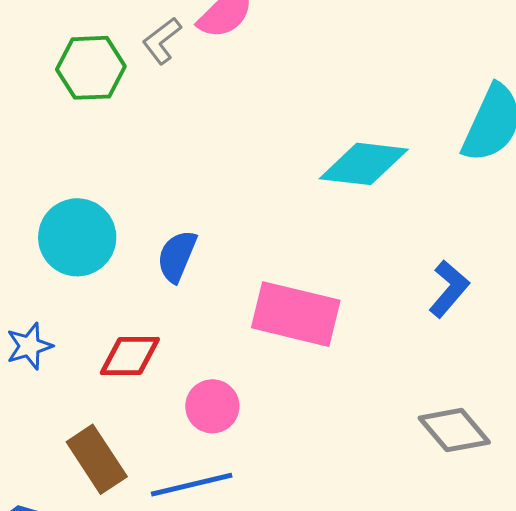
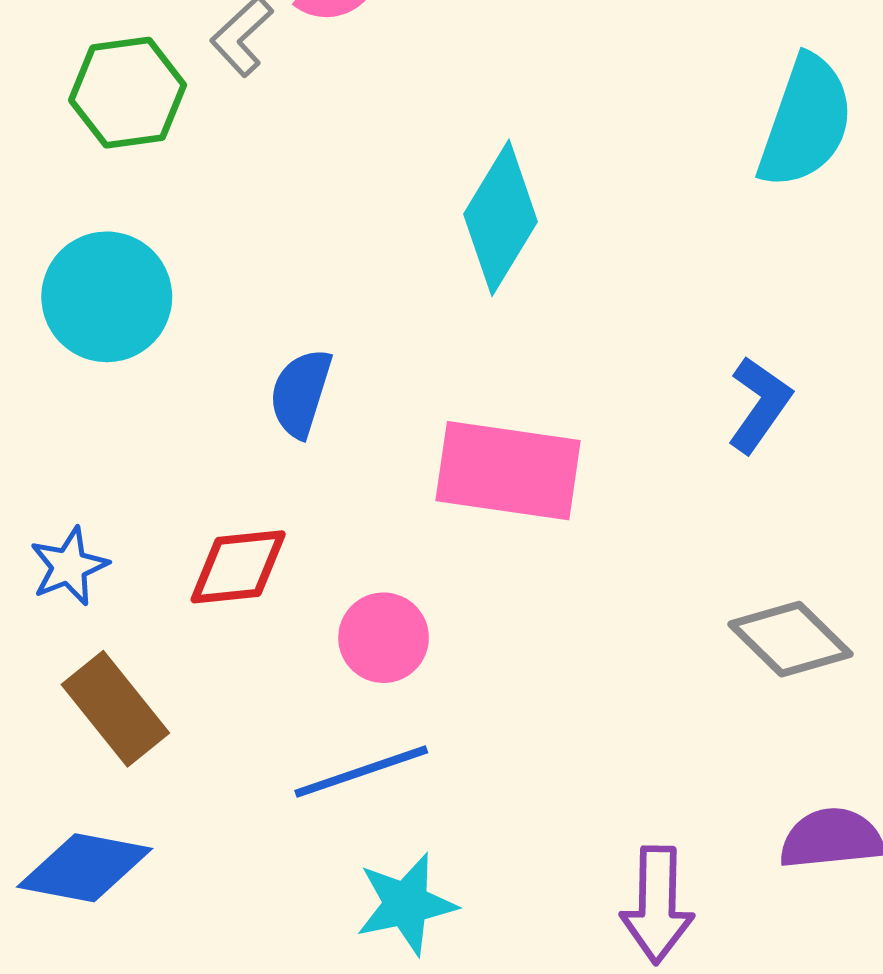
cyan diamond: (364, 164) -> (501, 218), moved, turned -60
cyan circle: (77, 237) -> (107, 297), moved
brown rectangle: (97, 459) -> (115, 709), moved

